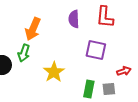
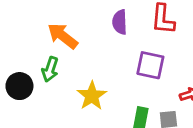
orange arrow: (33, 29) -> (63, 36), turned 105

